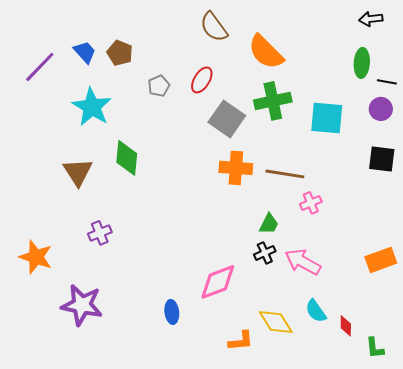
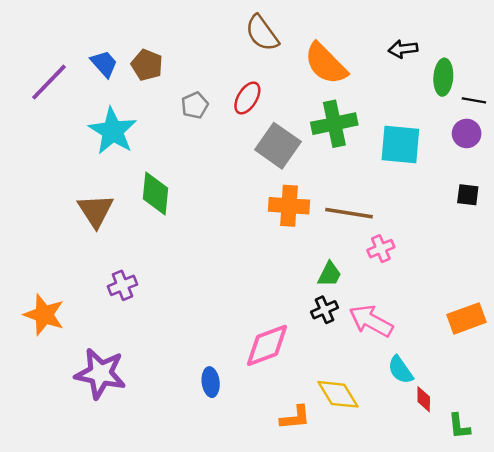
black arrow: (371, 19) -> (403, 49), moved
black square: (382, 159) -> (468, 195), size x0.7
cyan semicircle: (316, 311) -> (400, 370), moved

